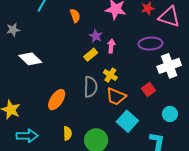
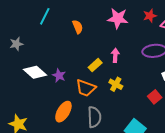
purple star: (96, 36) -> (59, 76), moved
gray semicircle: (91, 87) -> (94, 117), moved
orange trapezoid: (116, 96) -> (86, 88), moved

